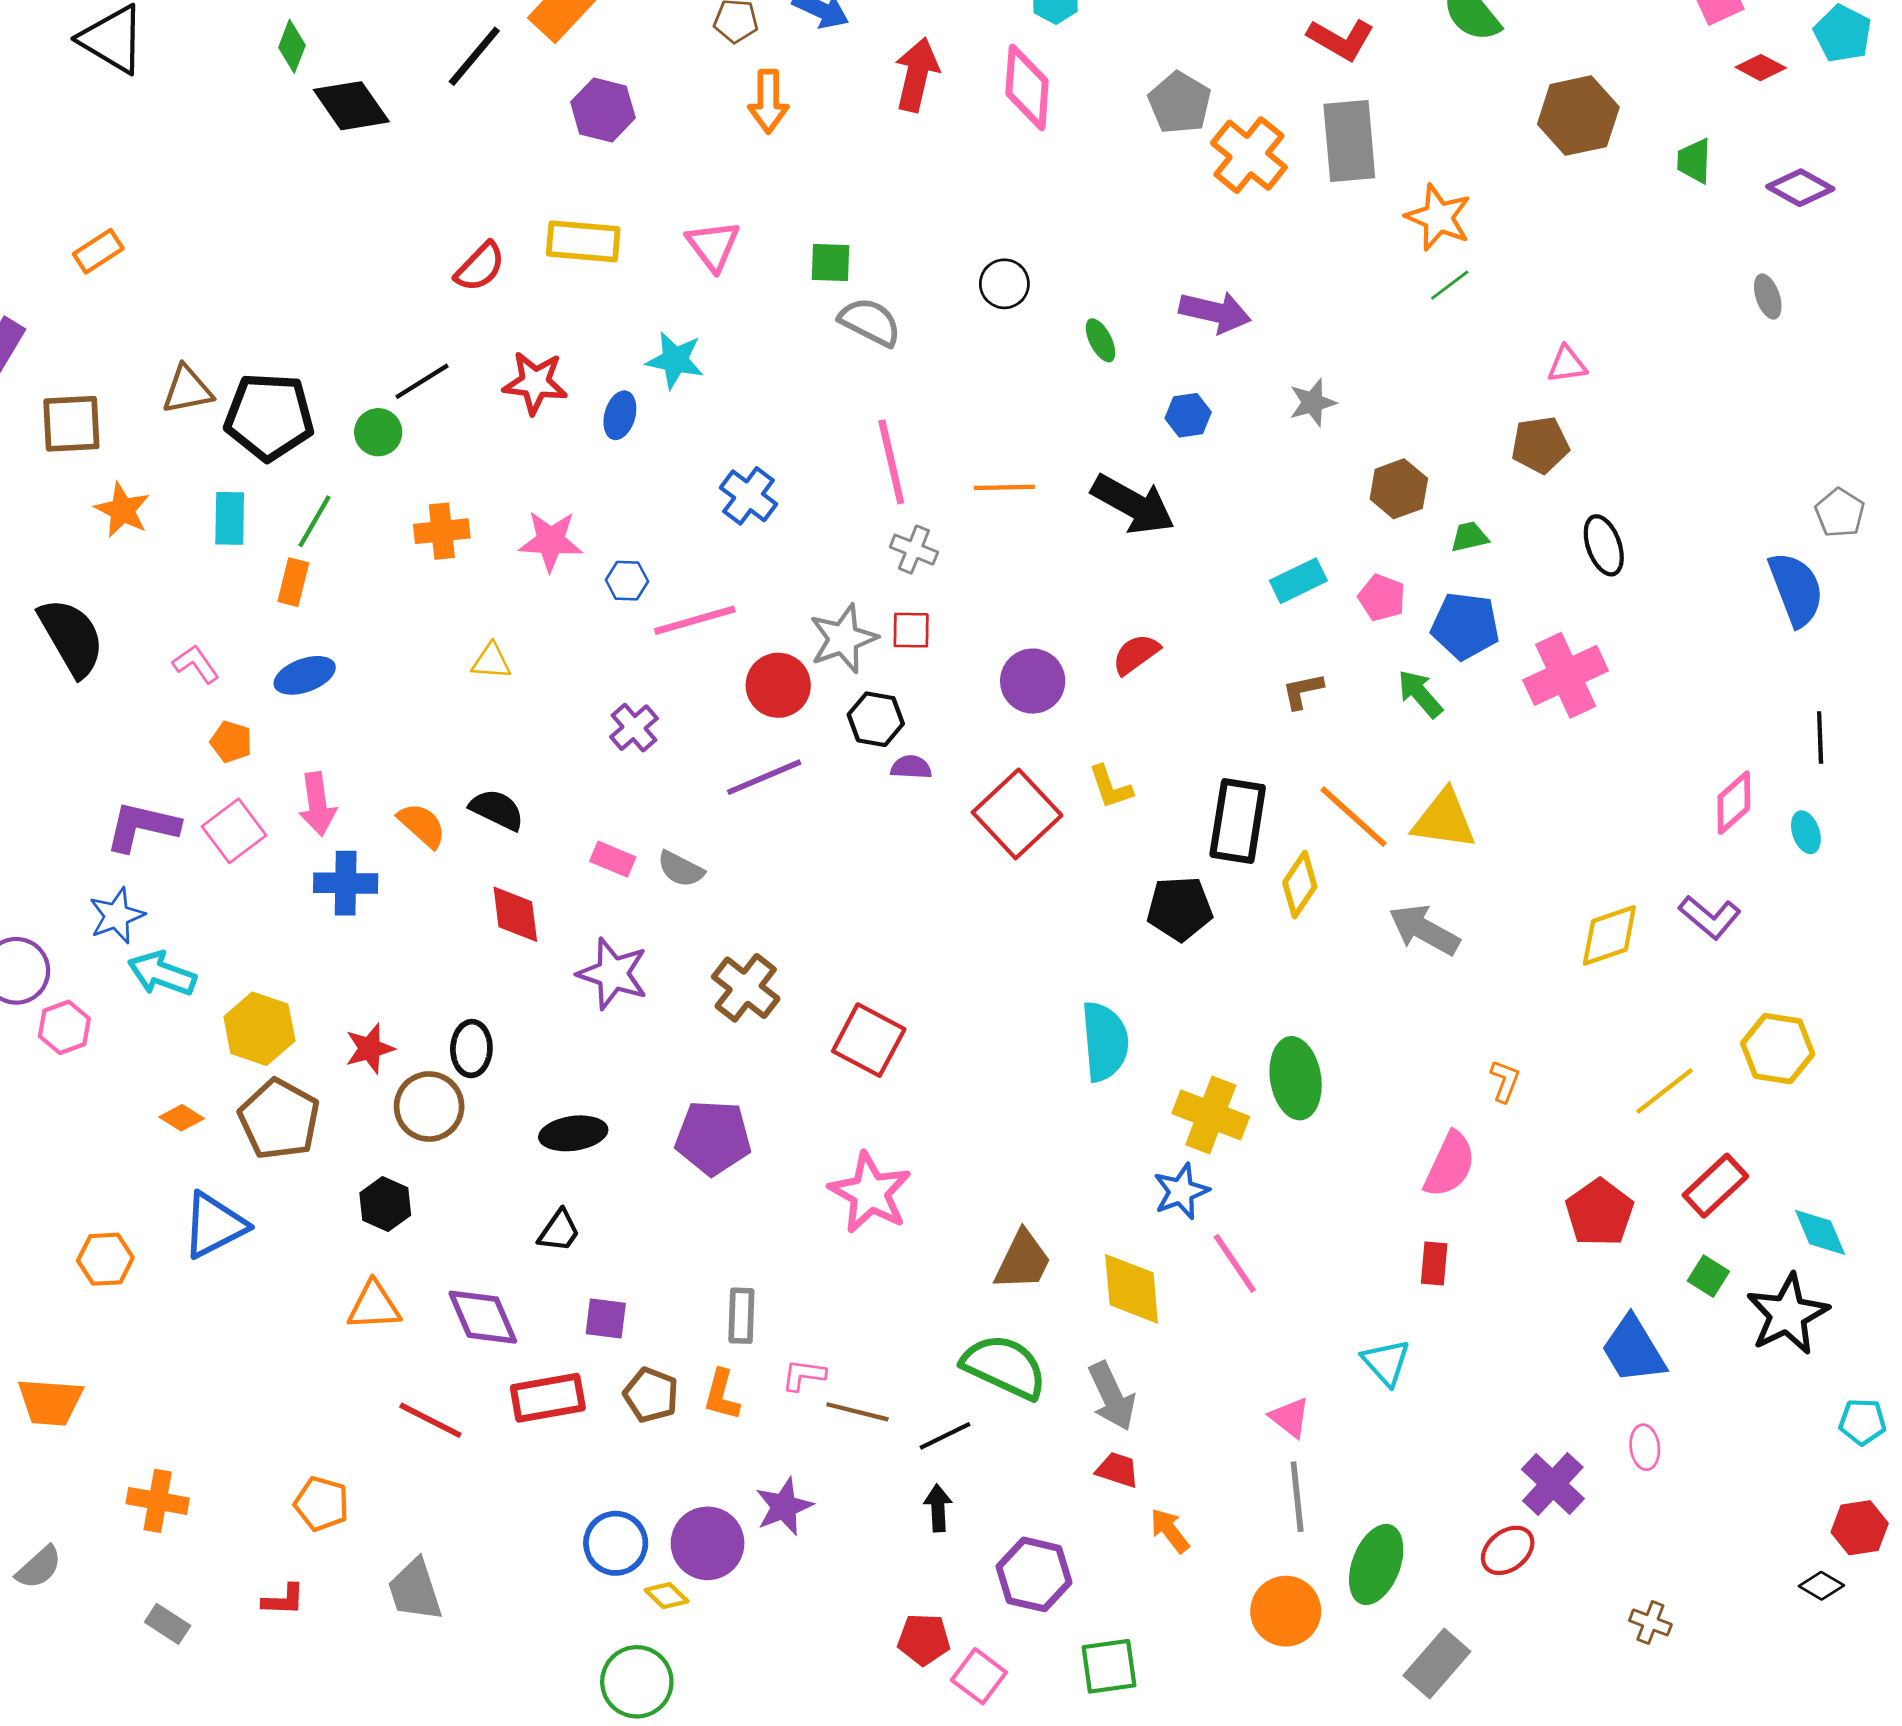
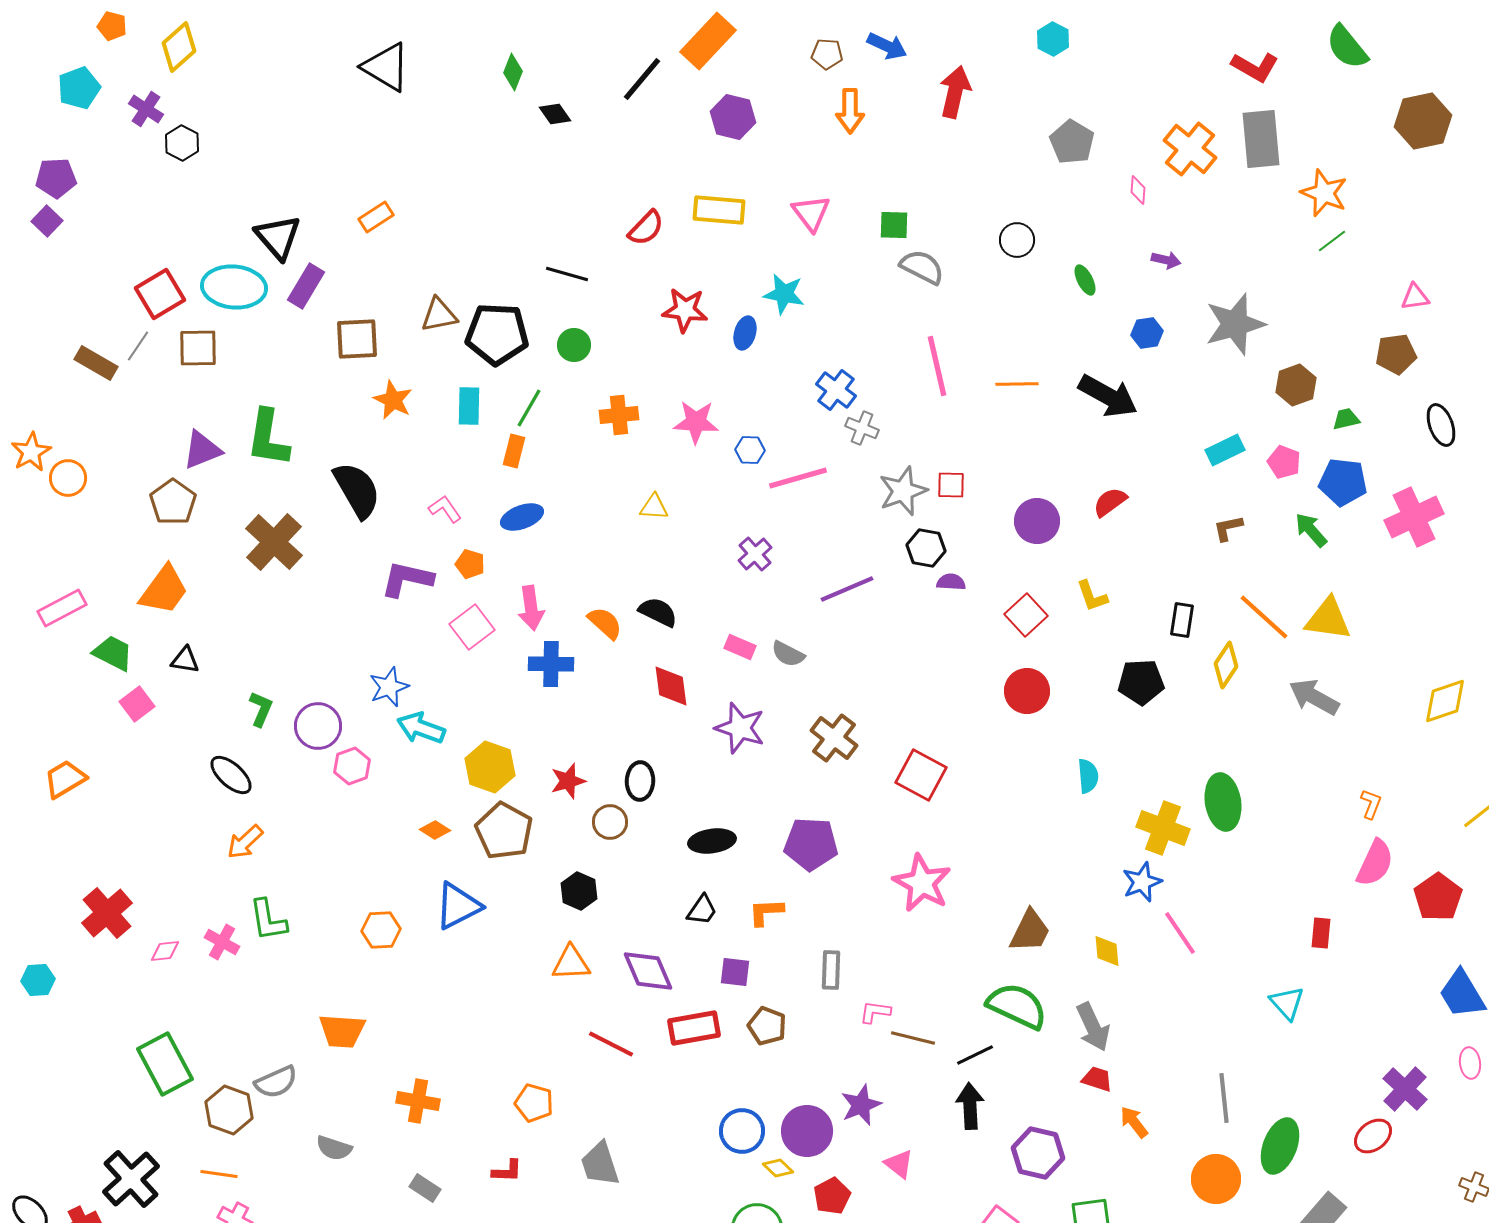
pink diamond: (1027, 87) -> (1138, 190), moved, size x0.5
gray pentagon: (1180, 103) -> (1072, 142), moved
black diamond: (351, 106) -> (555, 114), size x0.6
purple arrow: (1215, 312) -> (1166, 260), size x0.6
black line: (422, 381) -> (567, 274), moved, turned 48
gray star: (1313, 403) -> (1235, 324), size x1.8
gray cross: (914, 550) -> (862, 428), moved
red circle: (778, 685) -> (1027, 691), moved
red square: (1017, 814) -> (1026, 615), size x0.7
black rectangle: (1238, 821) -> (1182, 620), size x0.6
purple L-shape: (142, 827) -> (407, 579), moved
cyan semicircle: (1105, 1041) -> (1088, 776), size x0.6
brown circle: (429, 1107) -> (610, 822), size x0.7
pink semicircle: (1450, 1164) -> (1375, 863), moved
yellow diamond: (1132, 1289) -> (1107, 951), size x0.6
orange L-shape: (722, 1395) -> (766, 912), moved, turned 72
pink triangle: (1290, 1417) -> (899, 1164), moved
black arrow: (938, 1508) -> (970, 1106), size x1.4
gray semicircle: (39, 1567) -> (334, 1148), turned 60
red pentagon: (924, 1639) -> (832, 1196), moved, turned -30

